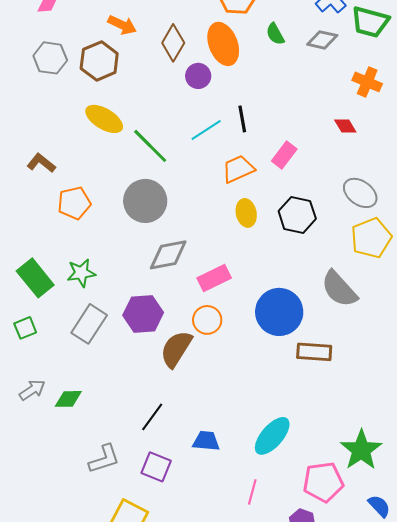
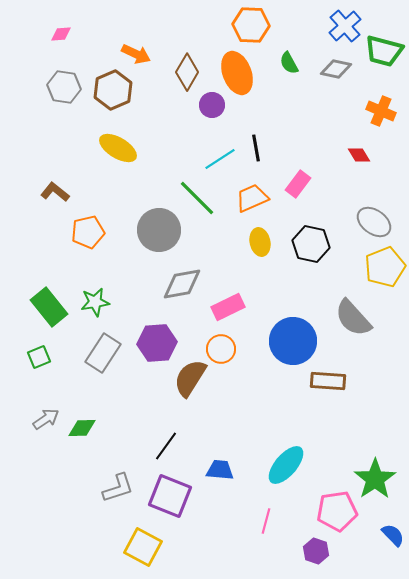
green line: (150, 146) -> (197, 198), moved
purple square: (156, 467) -> (170, 496), size x1.4

